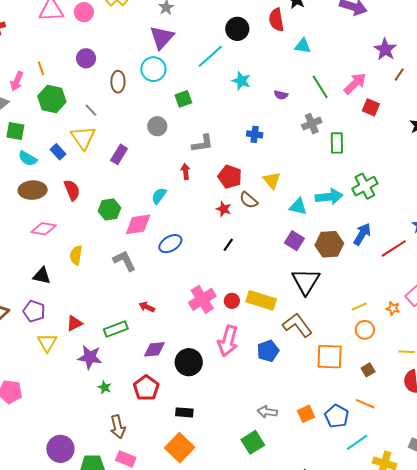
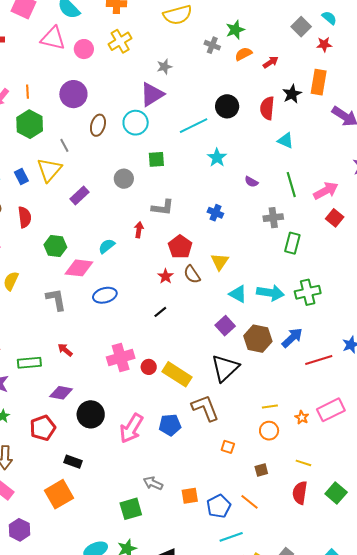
purple circle: (86, 58) -> (73, 94), size x1.4
pink arrow: (228, 341) -> (131, 428), moved
orange square: (330, 357) -> (228, 447), size x0.5

